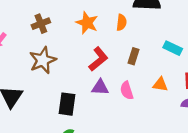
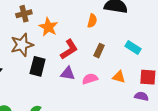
orange star: (87, 23) -> (48, 27), moved
pink semicircle: (127, 91) -> (90, 79), turned 84
black rectangle: (67, 104) -> (38, 66), moved

